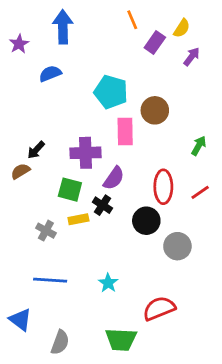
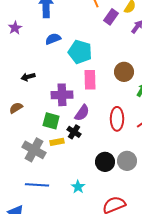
purple star: (19, 44) -> (15, 28), moved
blue semicircle: (50, 74) -> (53, 39), moved
brown circle: (155, 110) -> (124, 72), moved
black arrow: (36, 150) -> (28, 77), moved, turned 32
black circle: (146, 221) -> (105, 162), moved
gray cross: (46, 231) -> (34, 150), size x1.6

